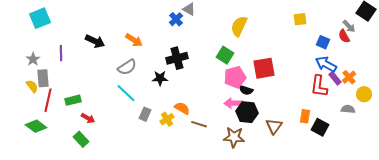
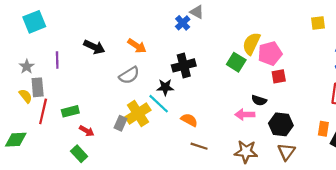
yellow semicircle: (239, 26) -> (251, 44), moved
red square: (264, 68) -> (279, 76), size x0.6
pink pentagon: (235, 77) -> (270, 53), moved
cyan line: (126, 93) -> (159, 104), moved
black hexagon: (247, 112) -> (281, 124), moved
gray rectangle: (145, 114) -> (120, 123), moved
yellow cross: (167, 119) -> (138, 113), moved, size x1.6
brown line: (199, 124) -> (199, 146), moved
green diamond: (36, 126) -> (16, 140), moved, turned -40
brown triangle: (274, 126) -> (286, 152), moved

